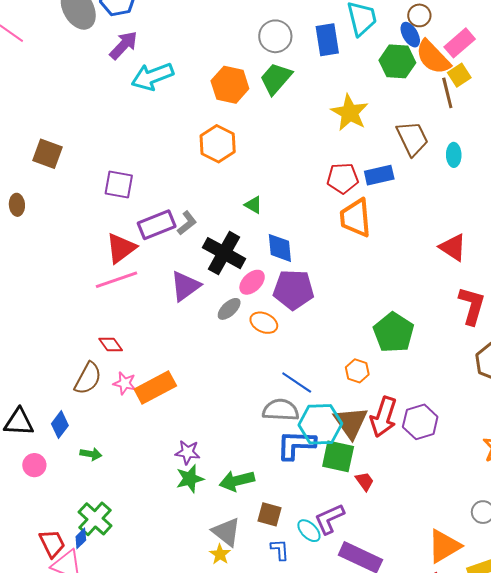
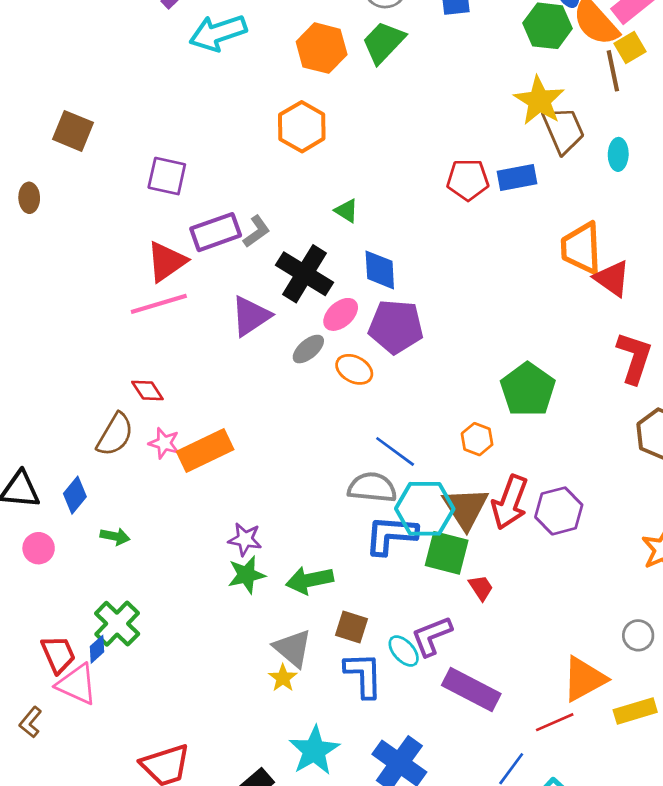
yellow star: (350, 113) -> (539, 101), moved
orange trapezoid: (355, 218) -> (581, 248), moved
blue L-shape: (280, 550) -> (363, 675), size x1.6

